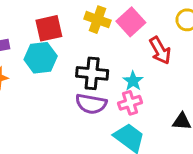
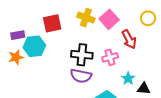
cyan hexagon: (41, 58) -> (34, 46), moved
cyan star: (133, 81) -> (128, 78), moved
pink cross: (130, 103) -> (110, 57), moved

